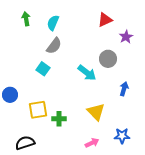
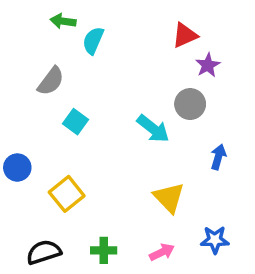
green arrow: (26, 19) -> (63, 21), moved, turned -72
purple star: (126, 37) -> (208, 65), moved
gray semicircle: (54, 46) -> (51, 81), moved
yellow square: (38, 110) -> (67, 194), turned -30
green cross: (59, 119) -> (104, 250), moved

